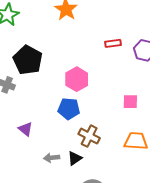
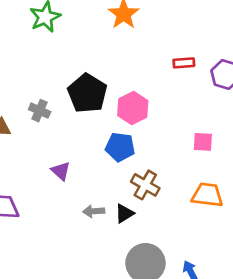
black pentagon: (28, 60) -> (87, 93), moved

